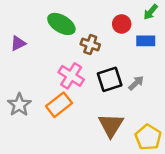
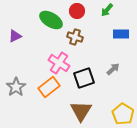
green arrow: (151, 12) -> (107, 10), moved
red circle: (122, 24) -> (77, 11), moved
black square: (110, 79) -> (84, 78), moved
brown triangle: (111, 125) -> (81, 111), moved

